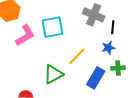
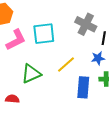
green triangle: (53, 74) -> (31, 74), moved
blue rectangle: (96, 78) -> (83, 87), turned -30

